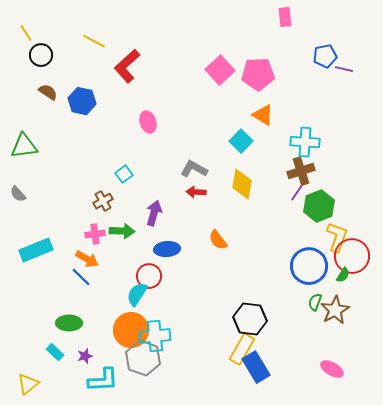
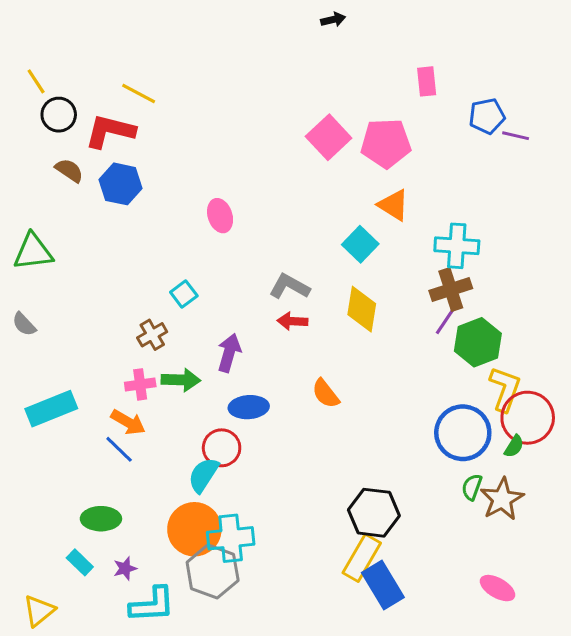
pink rectangle: (285, 17) -> (427, 81), moved
red L-shape: (127, 66) -> (110, 131), moved, turned 56

